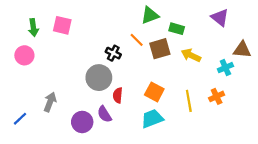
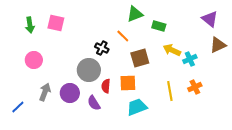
purple triangle: (220, 18) -> (210, 19), moved
brown square: (160, 49) -> (140, 58), moved
brown triangle: (242, 50) -> (218, 45), turned -30
pink circle: (24, 55) -> (34, 60), moved
cyan cross: (225, 68) -> (190, 59), moved
orange square: (154, 92) -> (128, 83), moved, turned -30
purple circle: (82, 122) -> (70, 93), moved

